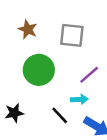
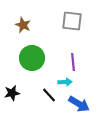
gray square: (72, 35) -> (72, 21), moved
purple line: (89, 75) -> (73, 62), turned -54

